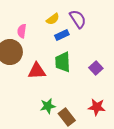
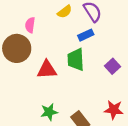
blue rectangle: (62, 35) -> (86, 35), moved
green star: (48, 106) -> (49, 112), moved

